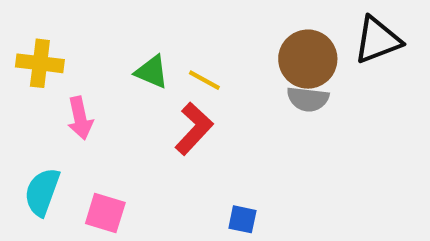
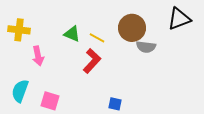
brown circle: (308, 59) -> (132, 28), moved

